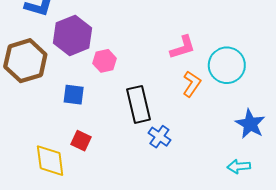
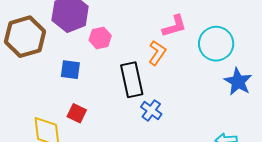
orange L-shape: (192, 84) -> (157, 53), moved
blue star: (250, 124) -> (238, 82), moved

